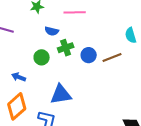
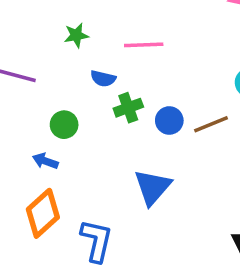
green circle: (42, 57) -> (64, 125), moved
blue triangle: (61, 94) -> (152, 187), moved, turned -40

